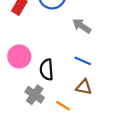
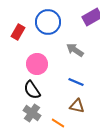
pink circle: (19, 56) -> (37, 64), moved
black semicircle: (47, 70) -> (32, 90), moved, turned -30

